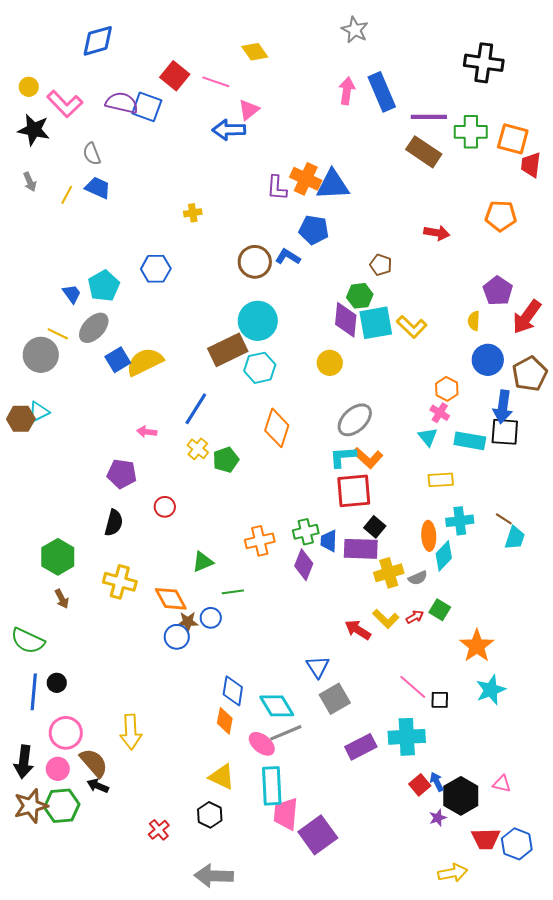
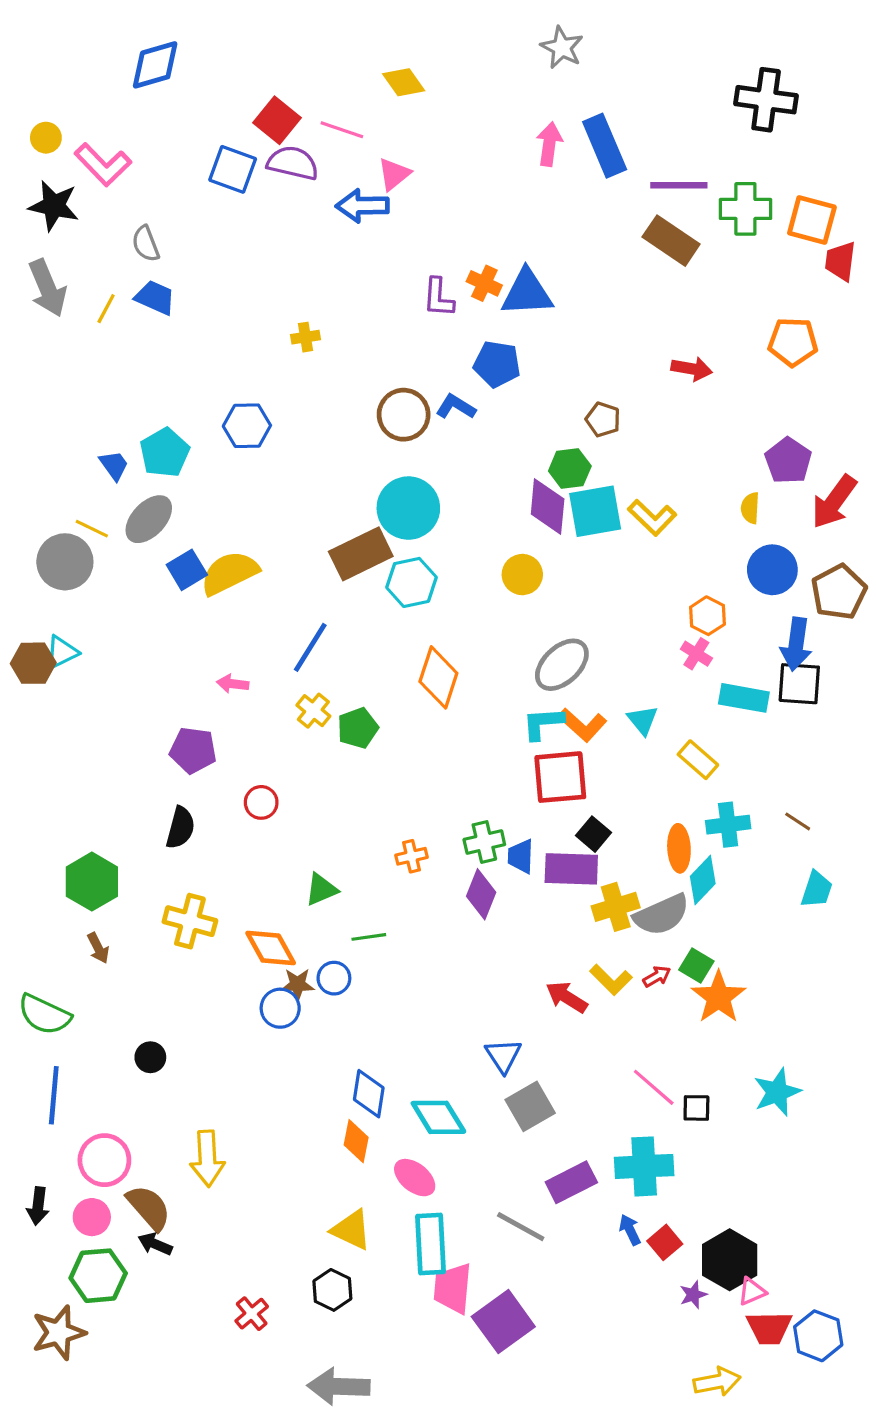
purple semicircle: (122, 103) -> (293, 163), moved
orange cross: (306, 179) -> (484, 283), size x0.7
gray arrow: (30, 182) -> (47, 288), size x1.8
cyan triangle: (428, 437) -> (643, 720), moved
yellow rectangle: (441, 480) -> (698, 760), turned 45
cyan trapezoid: (515, 538) -> (817, 889), moved
orange cross: (260, 541) -> (412, 856), size x0.7
gray semicircle: (418, 578) -> (662, 915), size x1.8
orange star: (477, 646) -> (719, 997), moved
black circle: (57, 683) -> (150, 1057), moved
gray line: (286, 733) -> (521, 1227), moved, turned 52
black arrow: (24, 762) -> (38, 1206), size x0.7
blue arrow: (437, 782) -> (630, 1230), moved
pink triangle: (502, 784) -> (752, 1291), moved, turned -36
brown star: (31, 806) -> (59, 1333), moved

